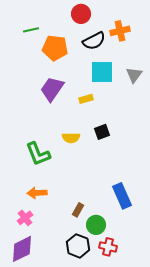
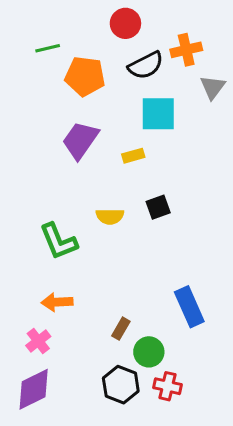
gray triangle: (134, 75) -> (213, 87), moved

